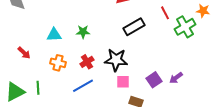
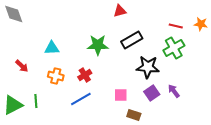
red line: (165, 13) -> (176, 26), moved, turned -48
green cross: (185, 27) -> (174, 48), moved
green star: (83, 32) -> (98, 45), moved, size x1.5
black star: (116, 60) -> (148, 67), moved
purple arrow: (176, 78) -> (174, 91), turned 88

